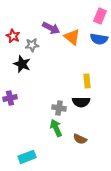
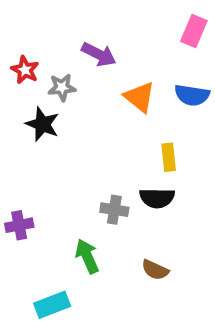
orange triangle: (72, 37) -> (140, 97), moved
blue semicircle: (99, 39) -> (192, 95), moved
purple cross: (10, 98) -> (19, 225), moved
green arrow: (56, 128) -> (87, 256), moved

